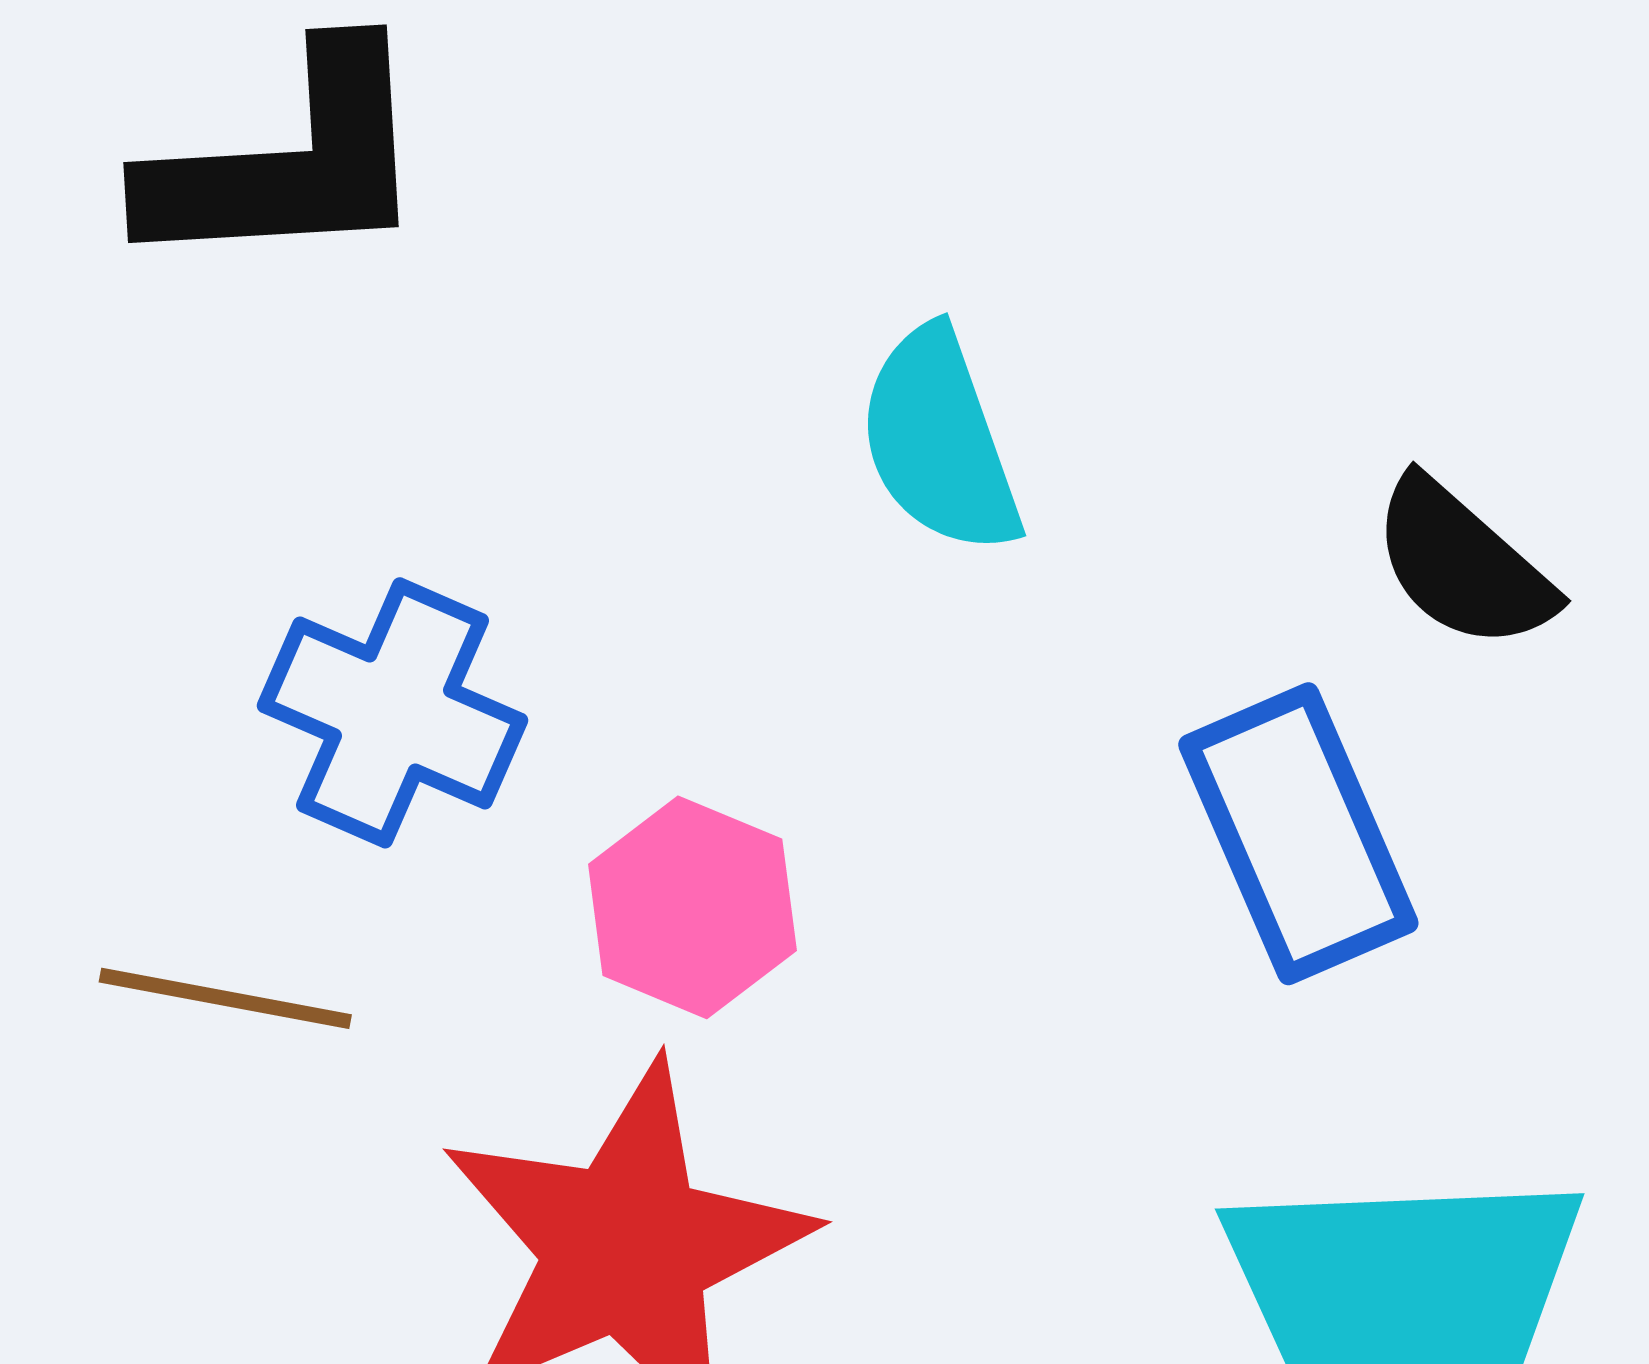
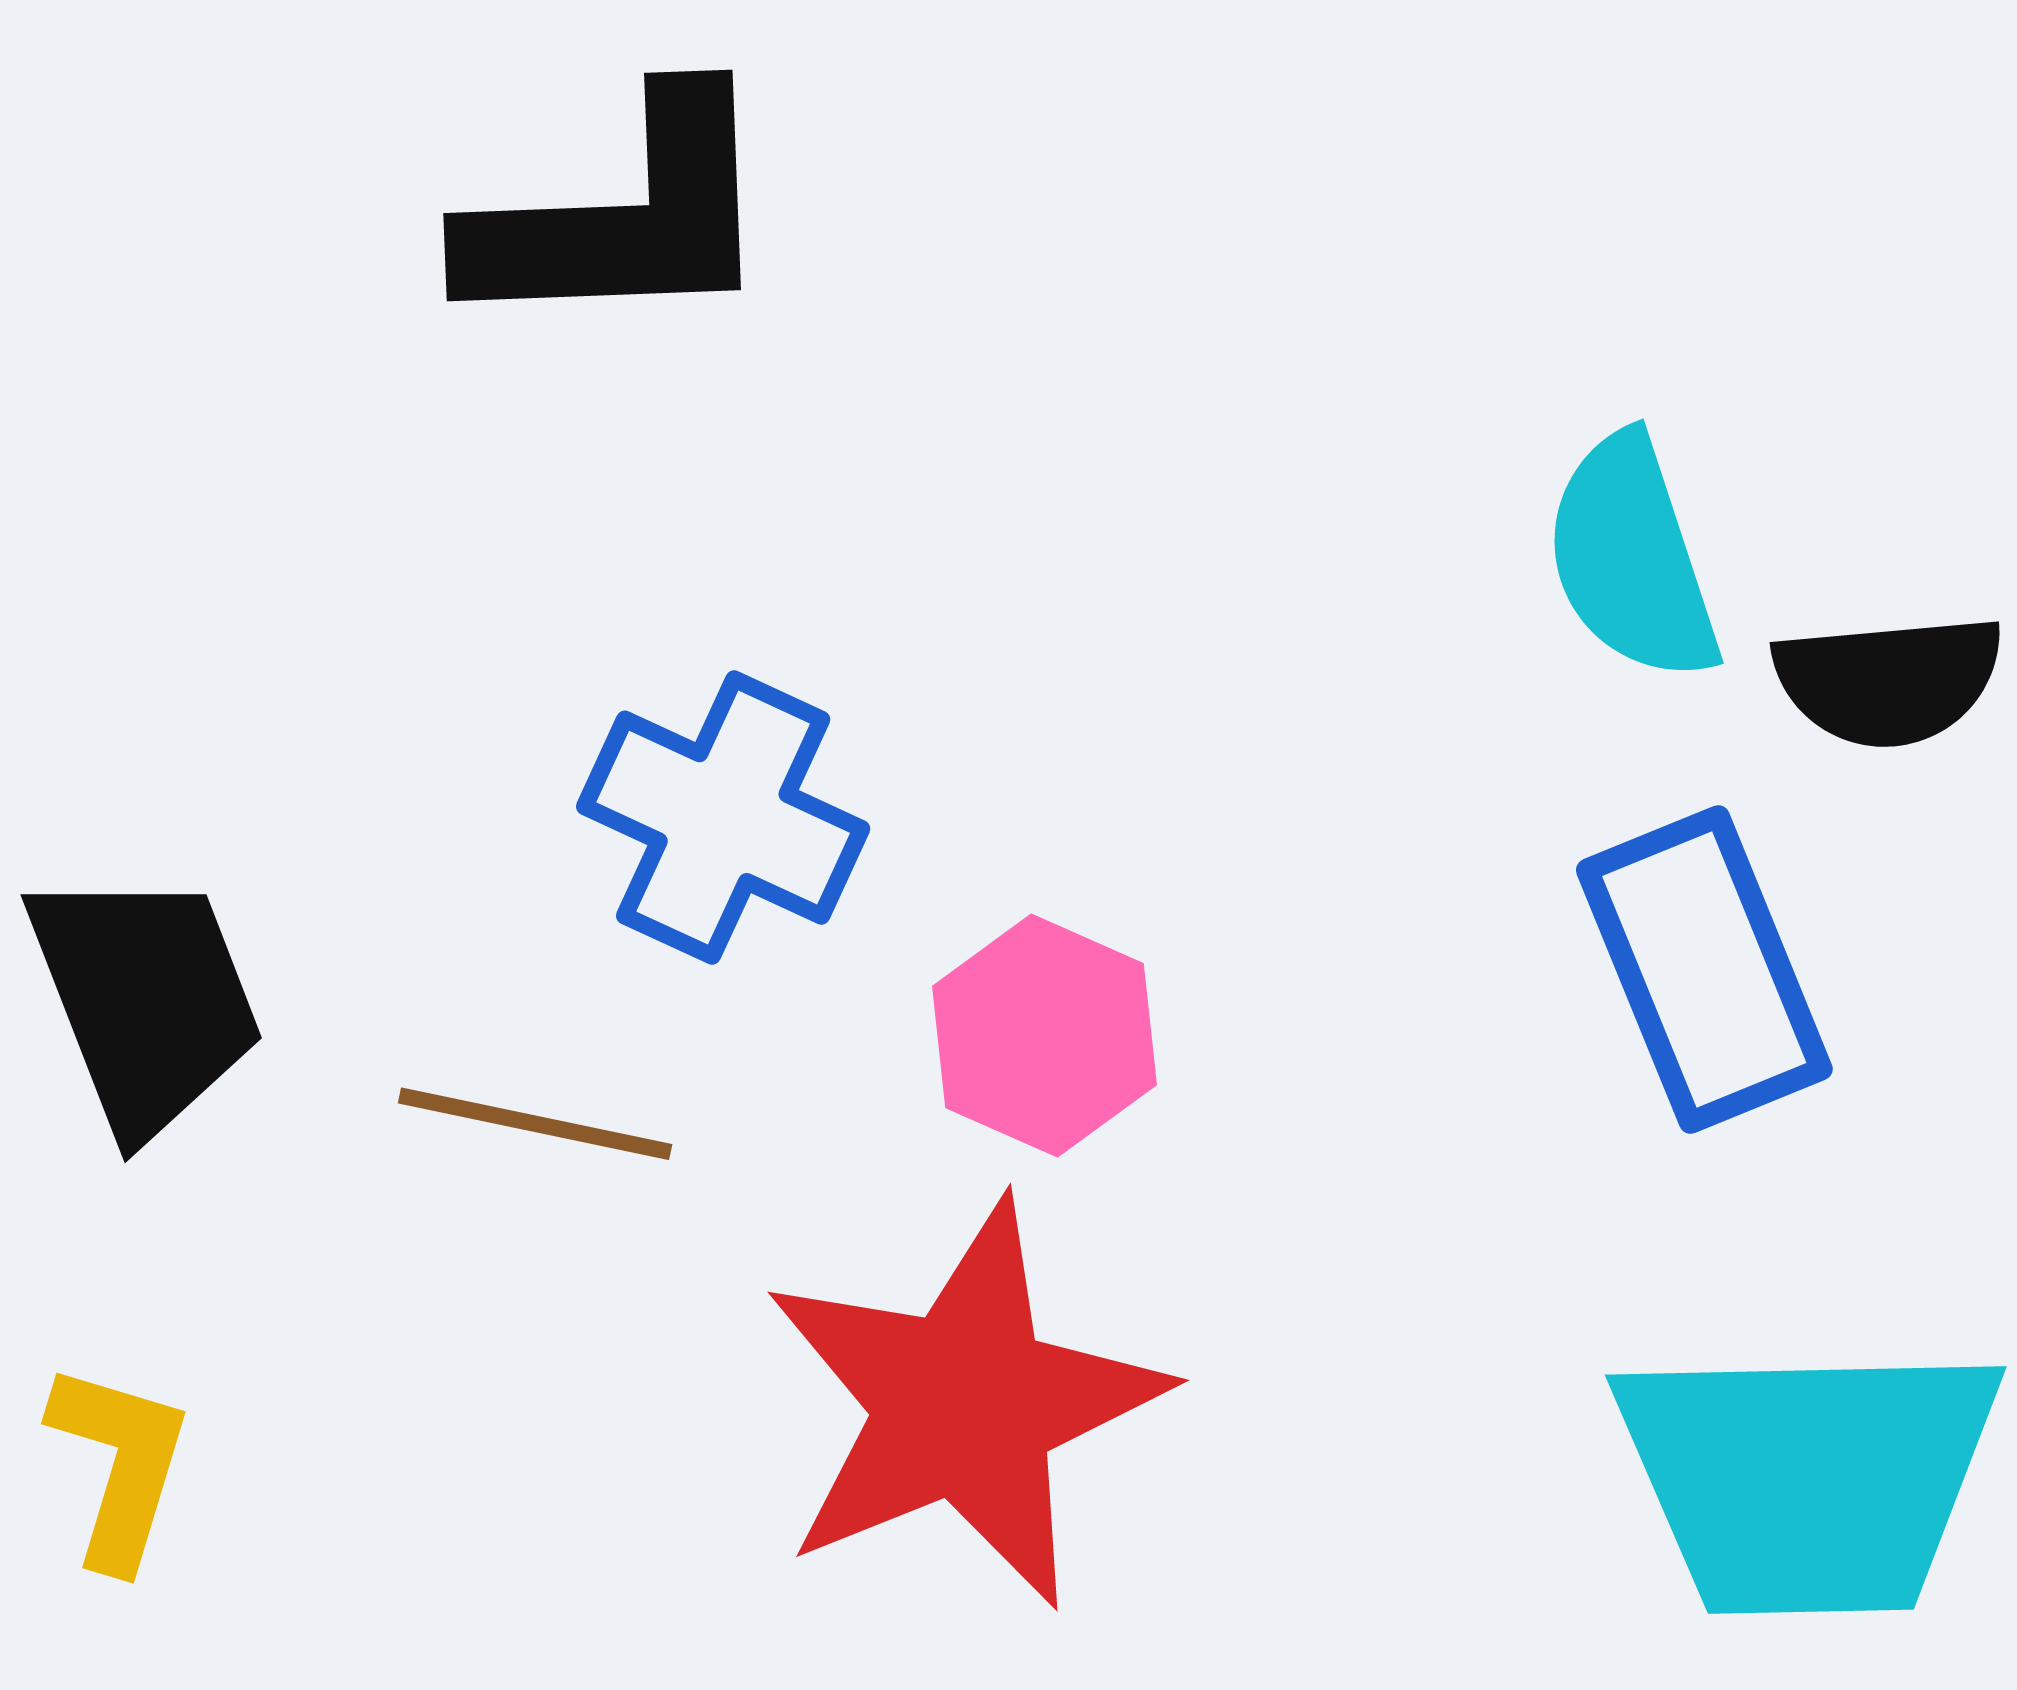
cyan semicircle: (939, 441) -> (1632, 558), moved
black semicircle: (1463, 564) -> (1889, 680), turned -48

